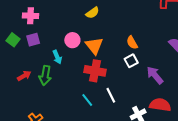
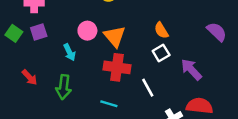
green arrow: (45, 75) -> (64, 87), moved
red arrow: (24, 76) -> (30, 77), turned 80
white line: (111, 95) -> (148, 88), moved
cyan line: (87, 100) -> (109, 104), turned -32

